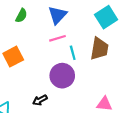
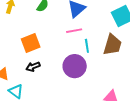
black arrow: (40, 100) -> (33, 67), moved

